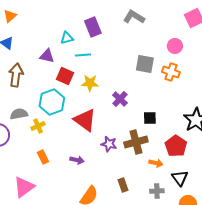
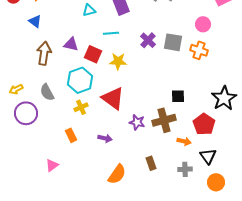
cyan triangle: (67, 38) -> (89, 10), moved
purple triangle: (47, 56) -> (71, 44), moved
purple cross: (120, 99) -> (148, 40), moved
gray semicircle: (19, 114) -> (47, 92), turned -108
yellow cross: (38, 126) -> (81, 107), moved
pink triangle: (24, 187) -> (52, 165), size x0.6

